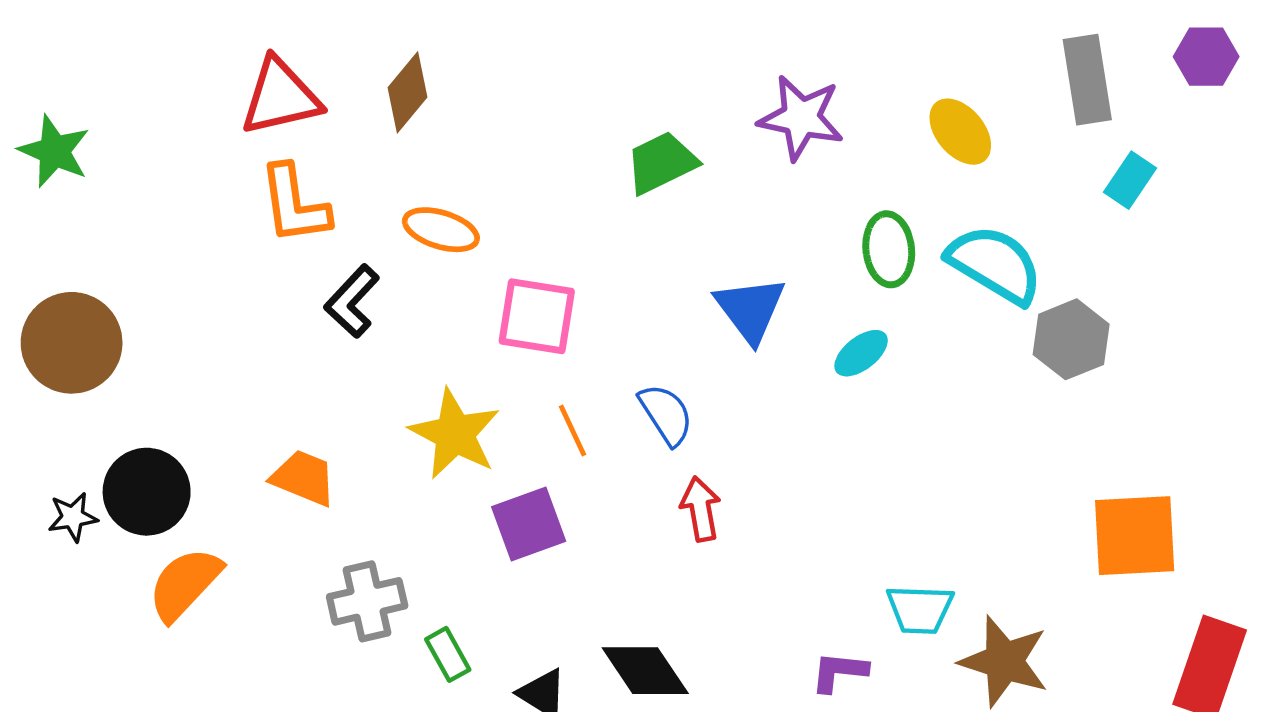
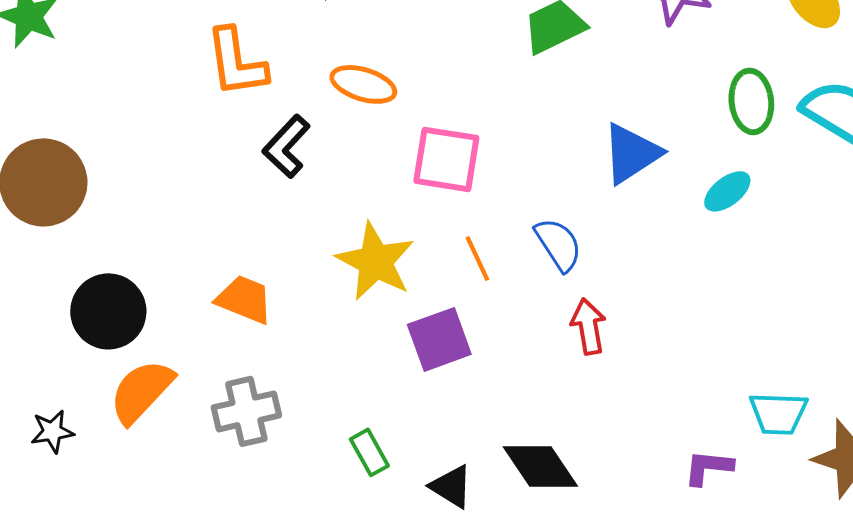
blue triangle: (750, 309) -> (631, 153), turned 34
black star: (73, 517) -> (52, 431), moved
gray cross: (367, 601) -> (246, 411), moved

